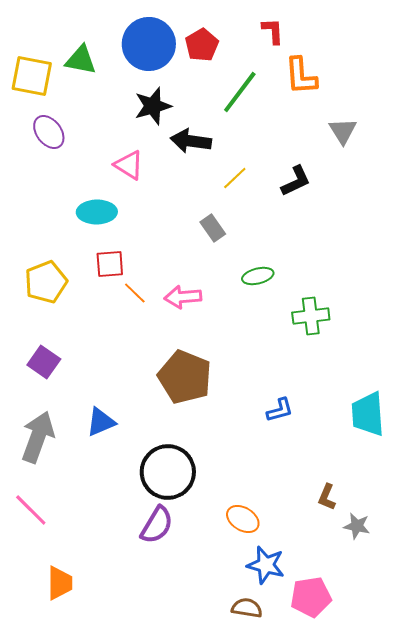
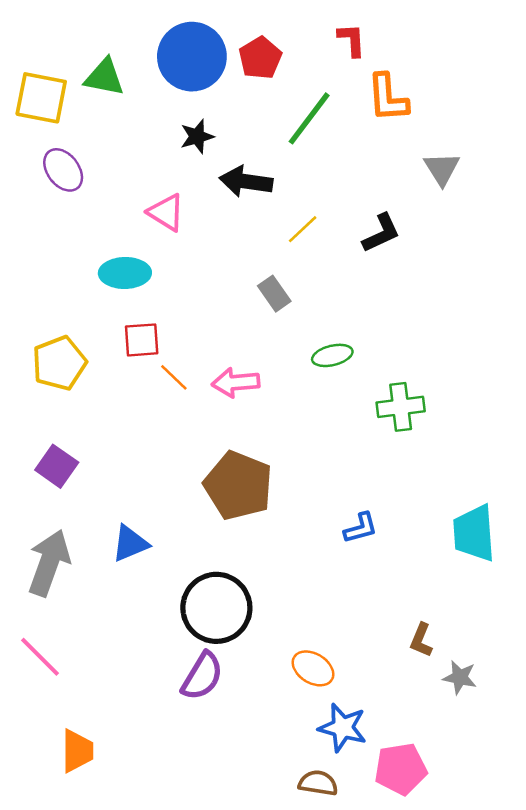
black star: (153, 106) -> (197, 136), size x0.7

